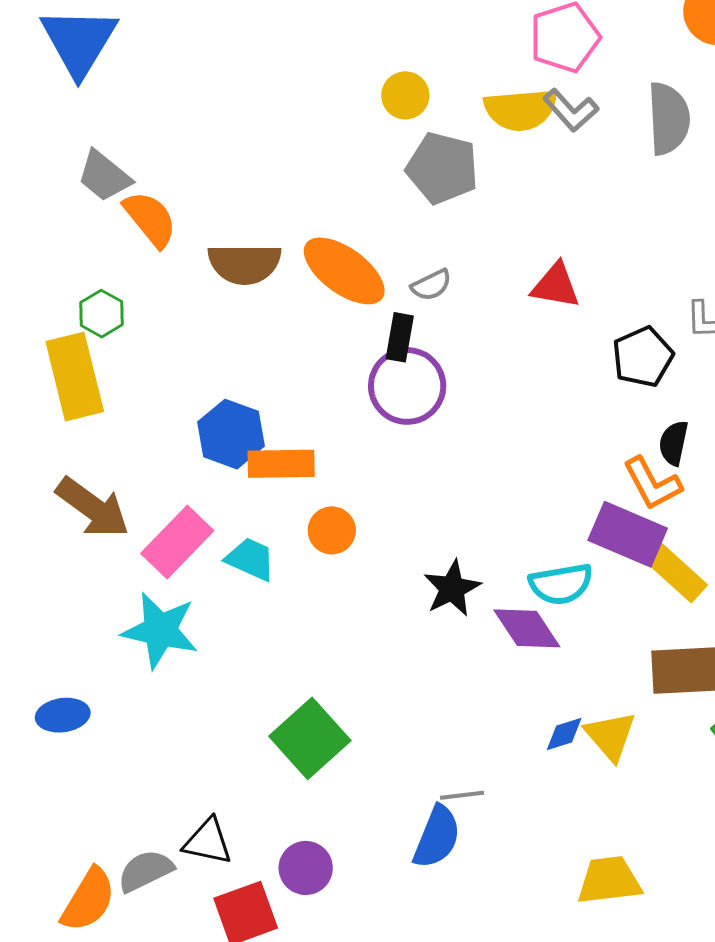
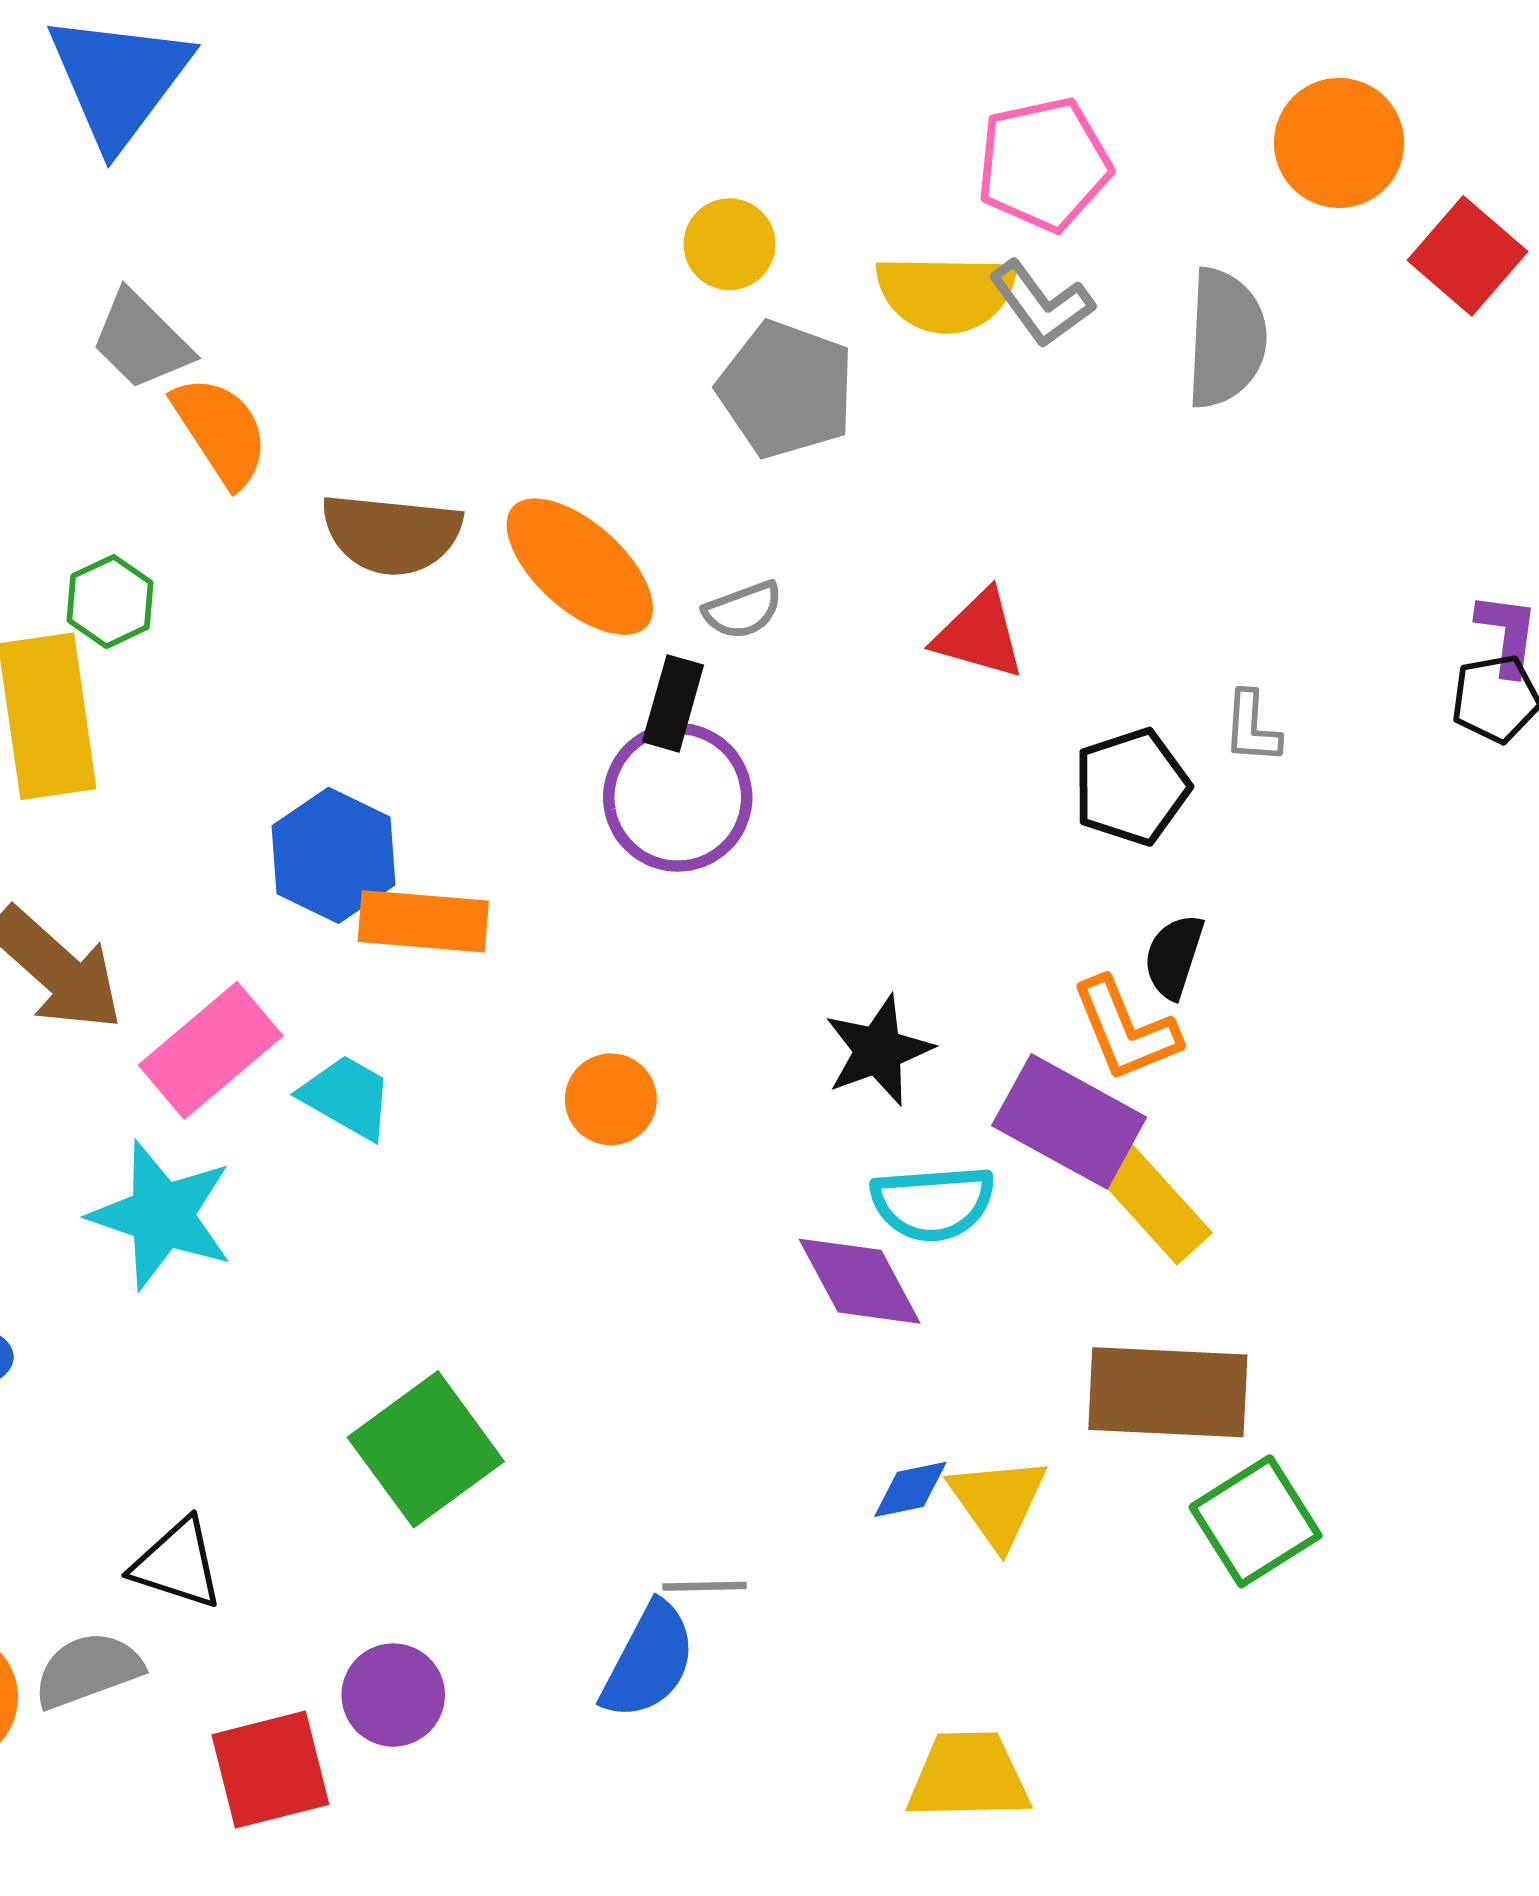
orange circle: (332, 530) -> (611, 1099), moved
black star: (452, 588) -> (878, 1050), moved
black triangle: (208, 842) -> (177, 1564), moved

